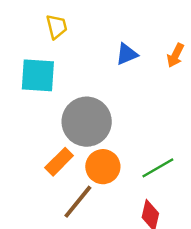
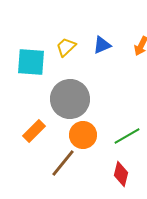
yellow trapezoid: (57, 27) -> (66, 47), moved, turned -120
orange rectangle: (59, 162) -> (34, 131), moved

